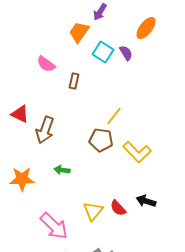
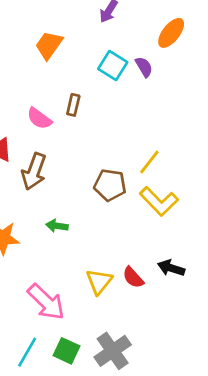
orange trapezoid: (79, 32) -> (49, 45), moved
pink semicircle: (46, 64) -> (39, 119), moved
yellow line: (114, 116) -> (149, 162), moved

